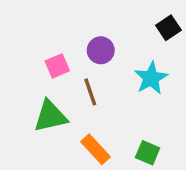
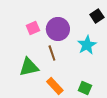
purple circle: (101, 50) -> (58, 29), size x1.5
pink square: (57, 66) -> (33, 28), moved

